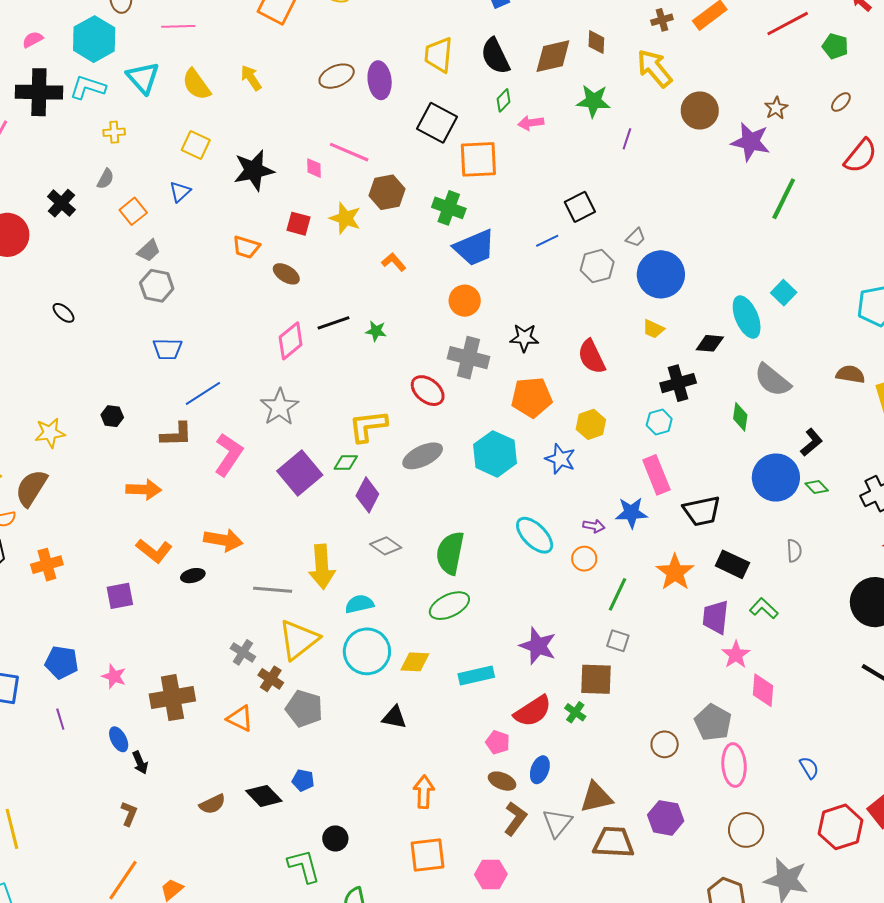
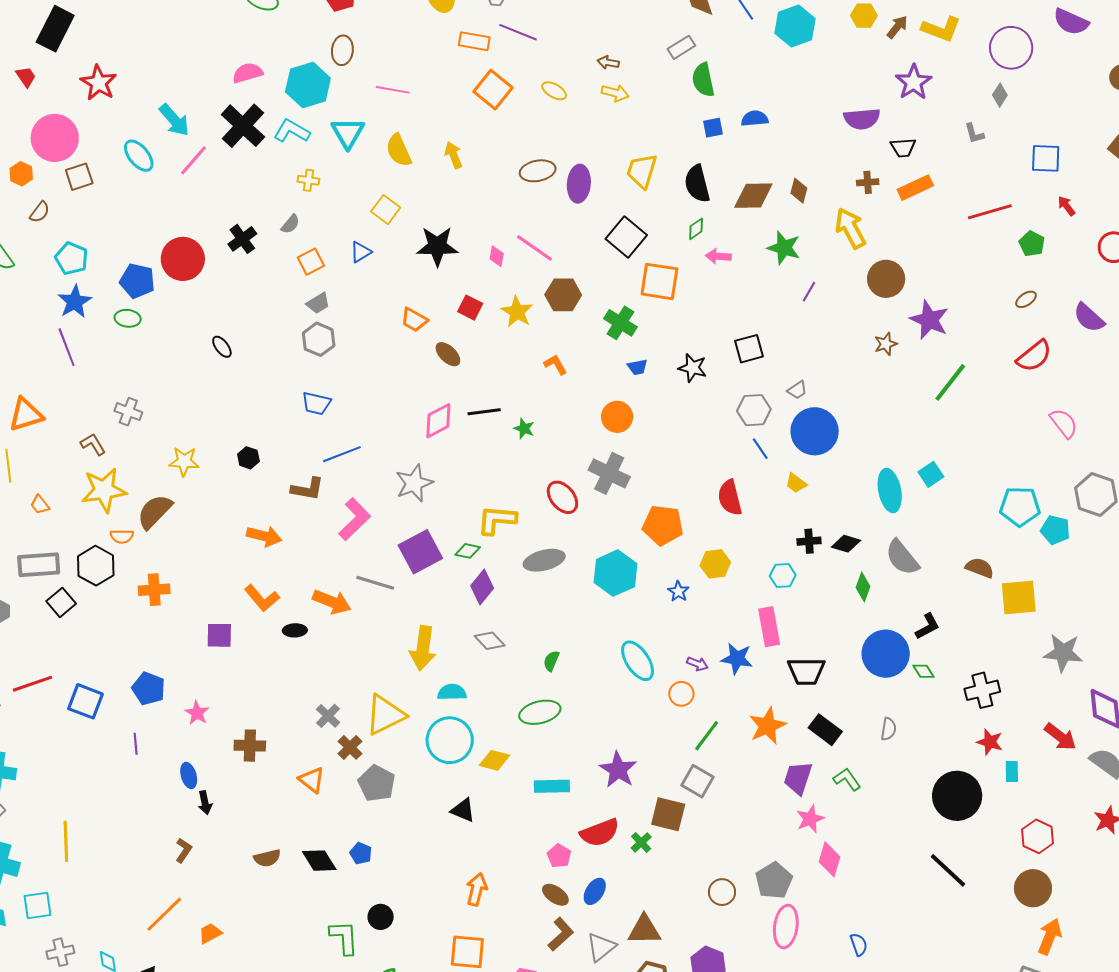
pink semicircle: (33, 40) -> (248, 73), size x1.4
black cross: (39, 92) -> (243, 126), turned 30
brown star: (776, 108) -> (886, 344), moved
blue line: (547, 241) -> (760, 449), moved, turned 70
blue trapezoid: (474, 248) -> (638, 367), size x0.5
black star: (524, 338) -> (693, 368), moved
black diamond: (710, 343) -> (846, 544), moved
black cross: (678, 383) -> (809, 541), size x0.7
blue star: (560, 459) -> (678, 591), size x0.7
green semicircle: (450, 553) -> (551, 661), size x0.5
gray line: (273, 590) -> (375, 583), moved
gray square: (618, 641) -> (697, 781), size x1.4
brown cross: (172, 698) -> (250, 746), size x0.7

